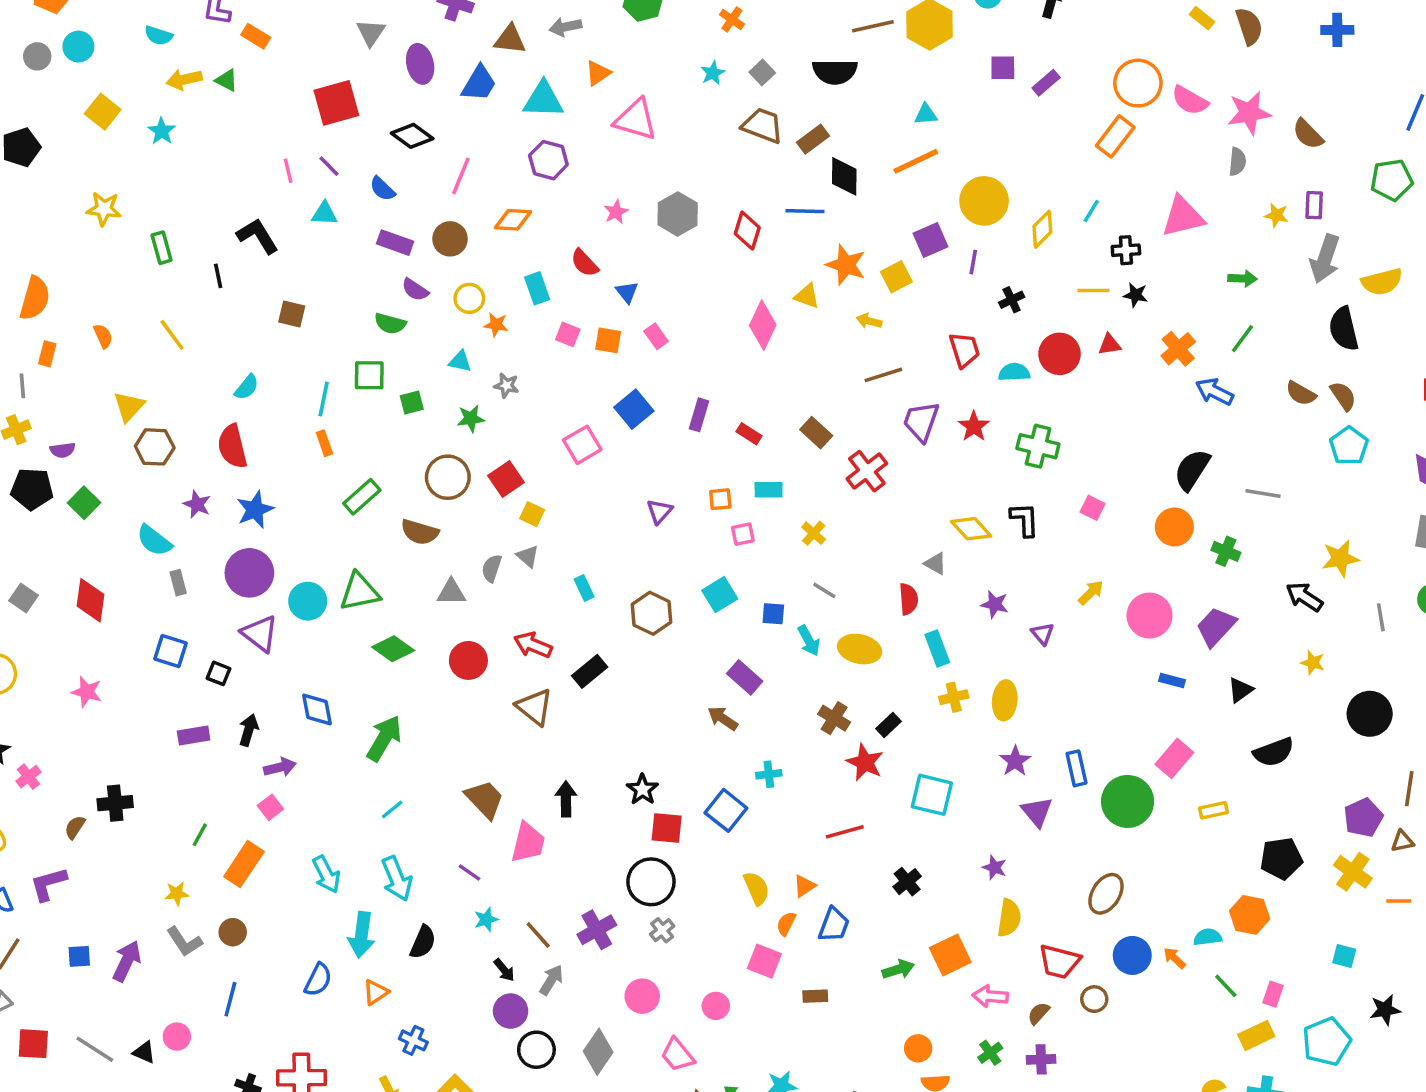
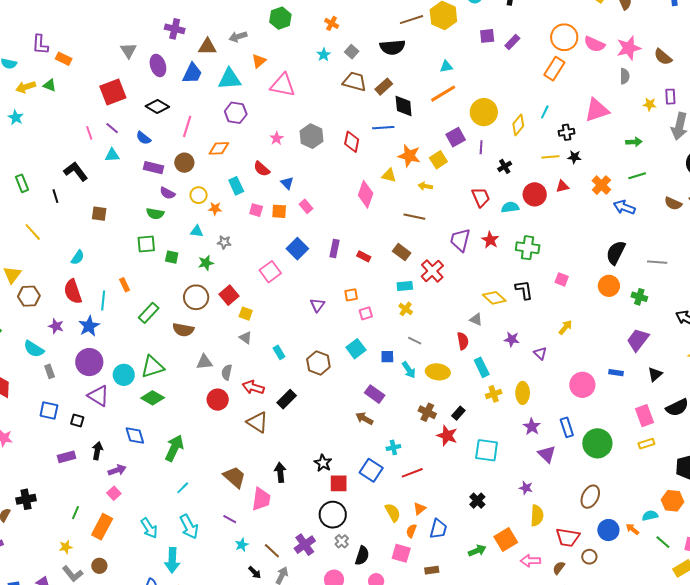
green line: (1242, 339) -> (637, 176), turned 42
brown line: (883, 375) -> (414, 217), moved, turned 35
cyan line: (324, 399) -> (103, 301), moved
green square: (412, 403) -> (172, 257), turned 32
cyan rectangle: (769, 490) -> (405, 286), moved
gray semicircle: (492, 568) -> (227, 372), moved
pink circle: (1150, 616) -> (582, 385), moved
green diamond: (393, 649) -> (153, 398), moved
pink rectangle: (1174, 758) -> (644, 416), moved, turned -55
red line: (845, 832) -> (412, 473), moved
black semicircle: (423, 942) -> (362, 556), moved

